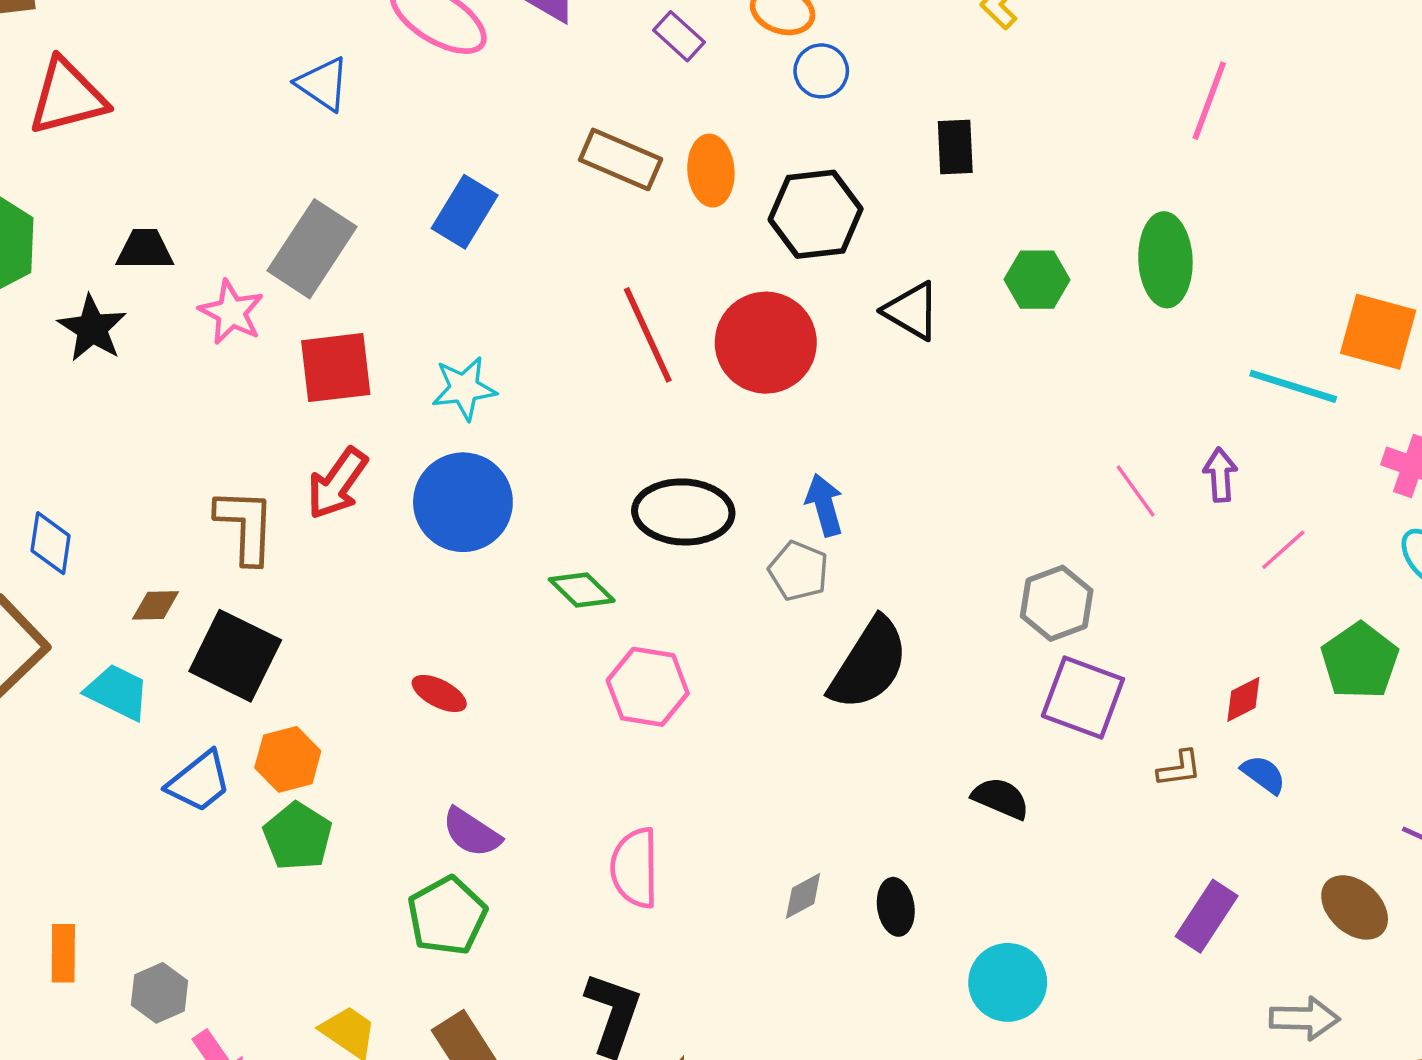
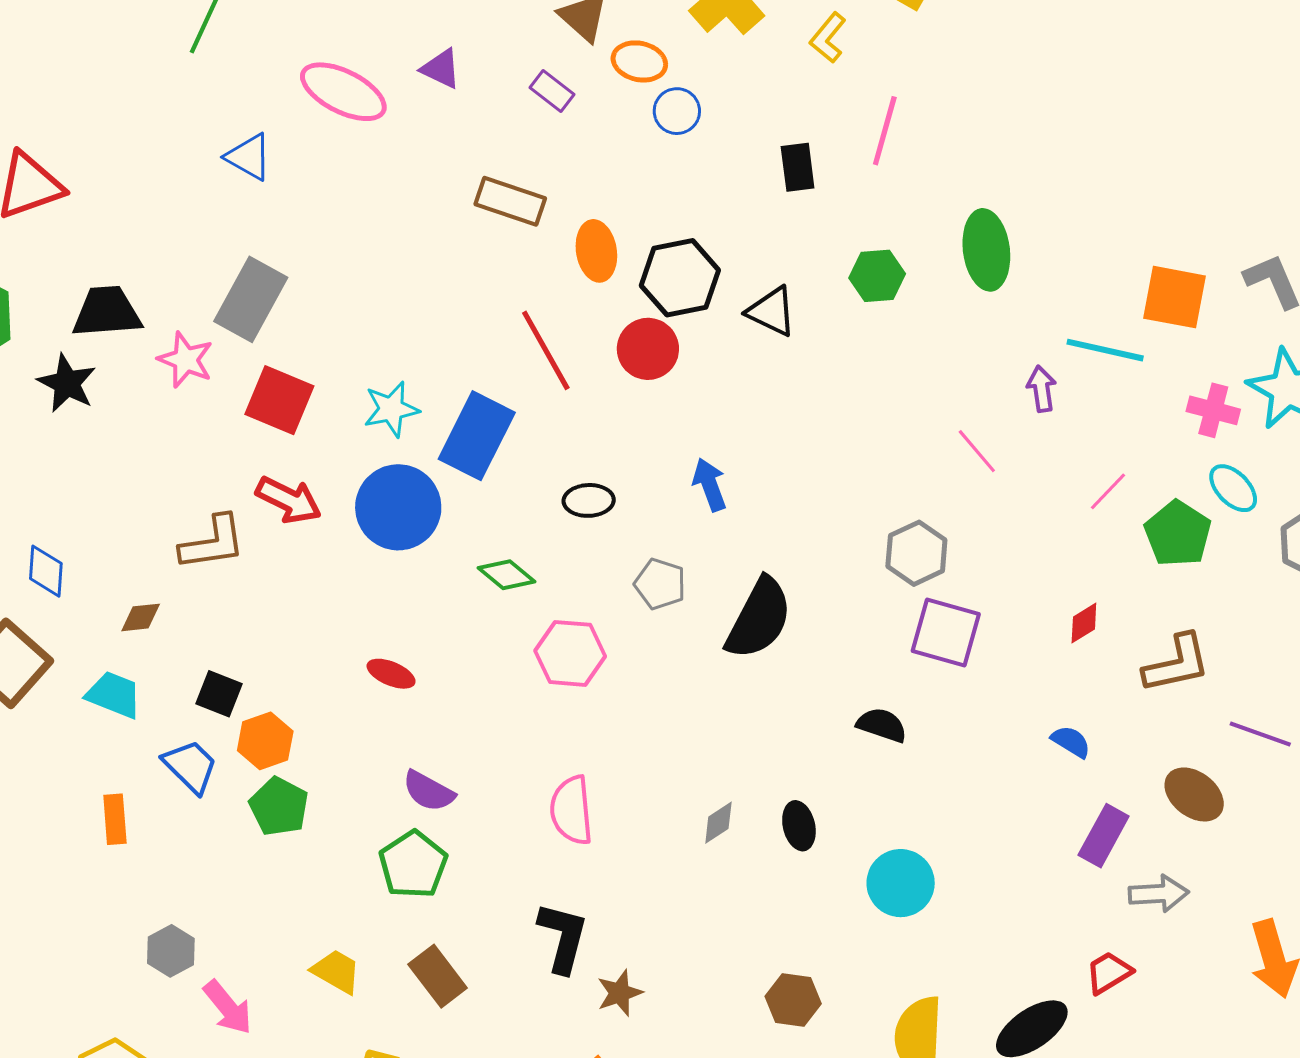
pink line: (1209, 101) -> (885, 131), moved
orange ellipse: (711, 171) -> (596, 251), moved
blue rectangle: (465, 212) -> (477, 436), moved, size x1.4
black hexagon: (816, 214) -> (680, 278), moved
black trapezoid: (145, 250) -> (107, 312), size x1.4
red circle: (766, 343) -> (648, 349), size x0.7
red square: (336, 368) -> (279, 400), turned 34
purple arrow: (1220, 475) -> (1042, 389), moved
red arrow: (337, 484) -> (289, 500), turned -94
black ellipse: (683, 512) -> (589, 500), size x0.6
brown L-shape: (245, 526) -> (213, 543), turned 84
gray pentagon: (798, 571) -> (660, 584), moved
black square: (235, 656) -> (219, 694), moved, size x0.6
green pentagon: (1360, 661) -> (1178, 534), moved
brown L-shape: (1179, 769) -> (1177, 664), moved, size x1.8
blue semicircle: (1263, 774) -> (1071, 742), moved
blue trapezoid: (199, 782) -> (190, 766), turned -92
purple rectangle: (1207, 916) -> (1104, 836), moved
orange rectangle: (63, 953) -> (115, 819), moved

